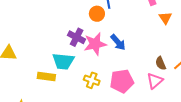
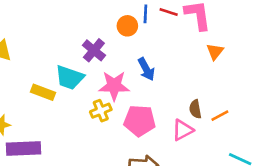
pink star: (95, 44) -> (114, 86), moved
yellow cross: (92, 80) -> (101, 111), turned 35

